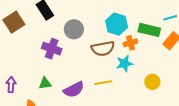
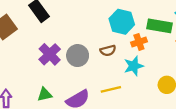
gray circle: (74, 29) -> (78, 56), moved
purple cross: (52, 49) -> (50, 54), turned 30
brown semicircle: (103, 49) -> (108, 51), size x0.6

